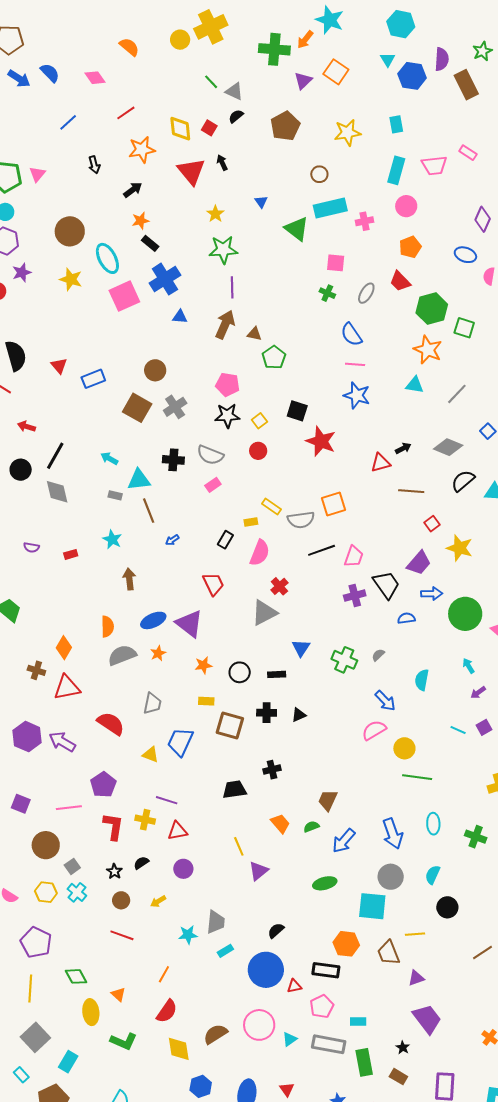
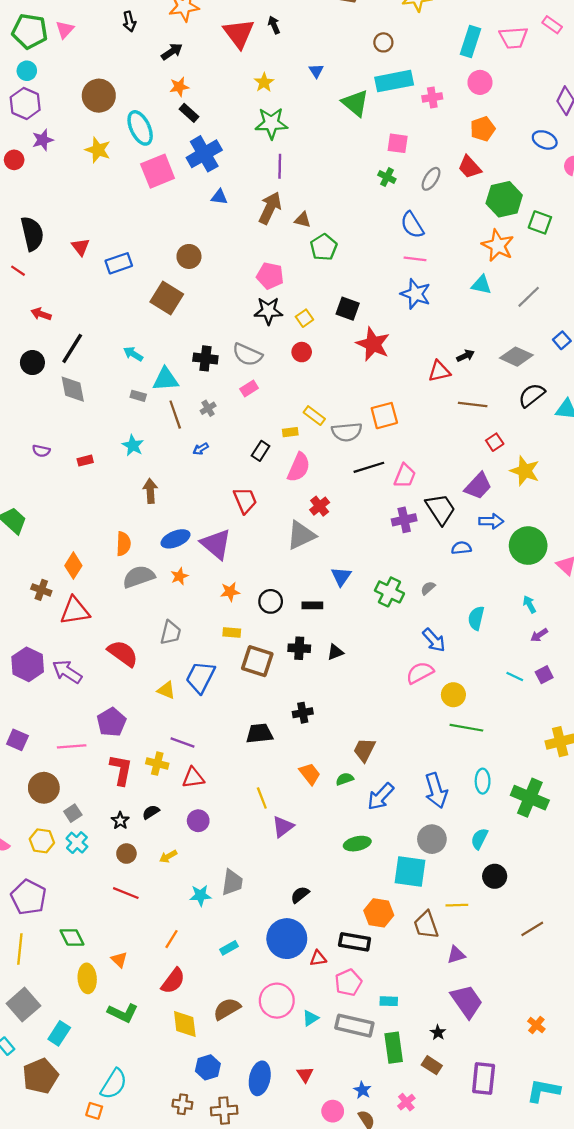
gray cross: (175, 407) -> (208, 408), moved, size x0.6
green cross: (476, 837) -> (530, 798), size x1.5
cyan rectangle: (225, 951) -> (229, 948), moved

